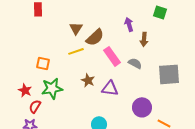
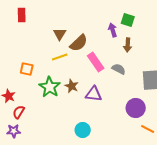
green square: (160, 12) -> (128, 20), moved
green star: (52, 88) -> (50, 87), moved, turned -30
purple circle: (142, 107) -> (136, 108), moved

